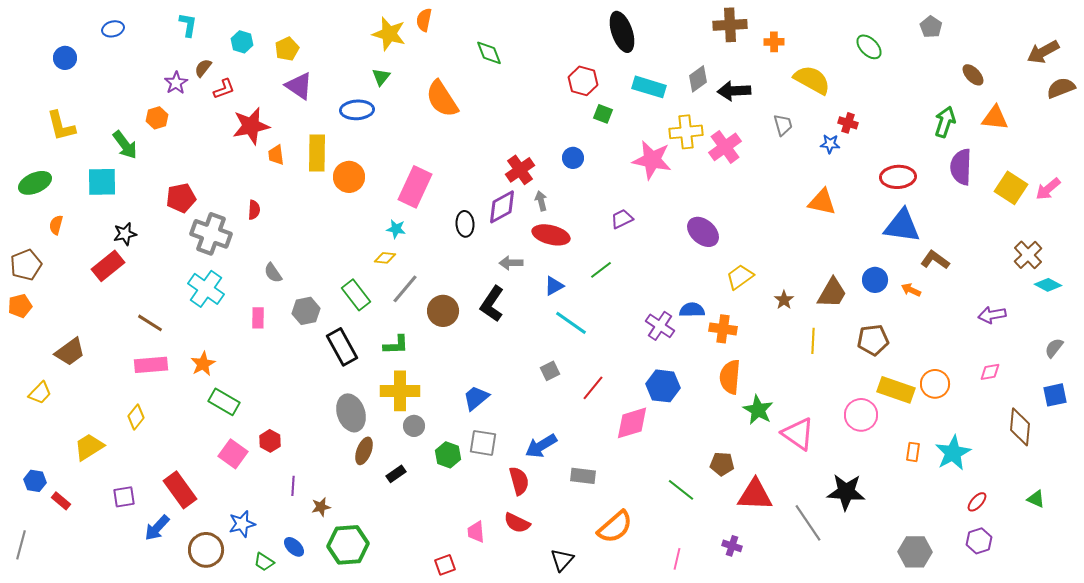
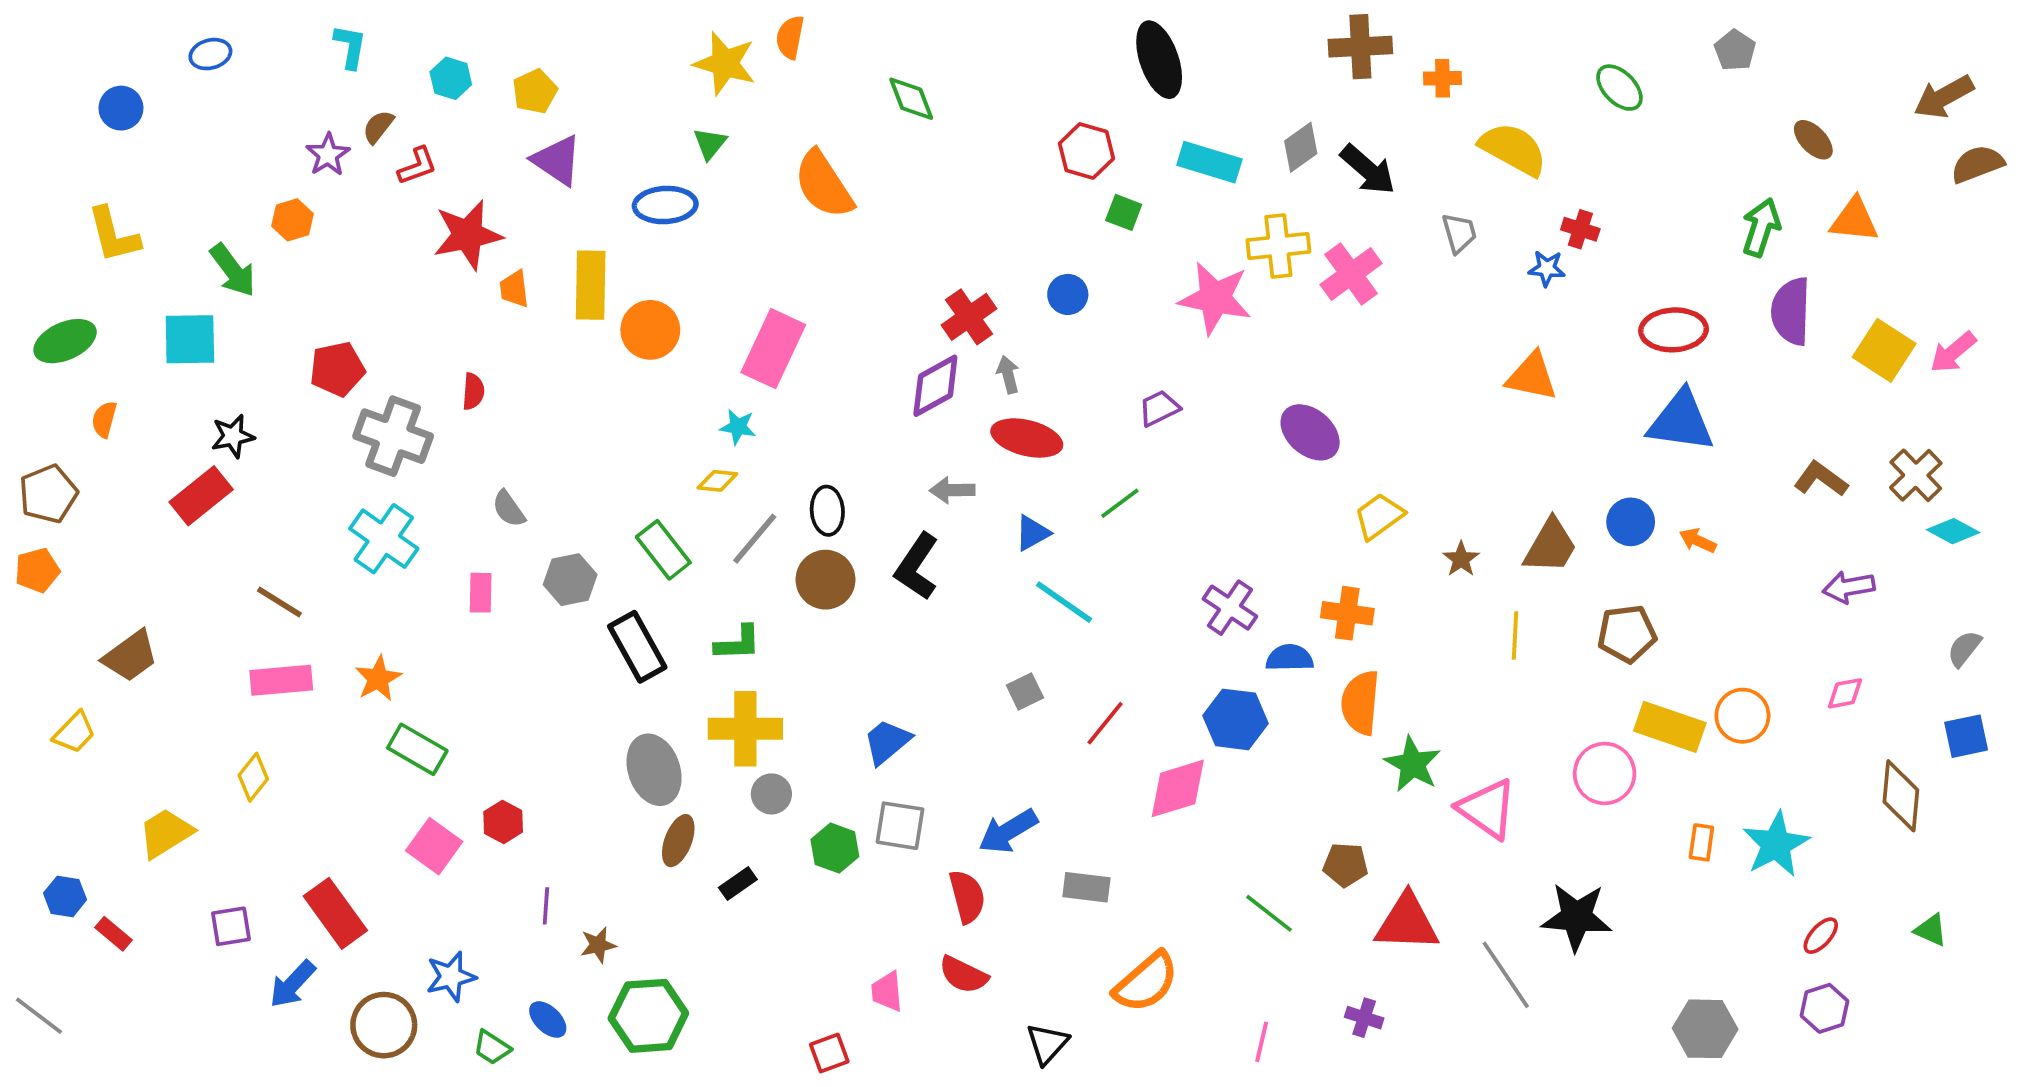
black arrow: (734, 91) -> (1368, 170), turned -136
black ellipse: (465, 224) -> (827, 511), moved
brown L-shape: (935, 260) -> (1821, 479), moved
blue semicircle: (692, 310) -> (1290, 658), moved
gray line: (21, 545) -> (39, 1016), turned -68

